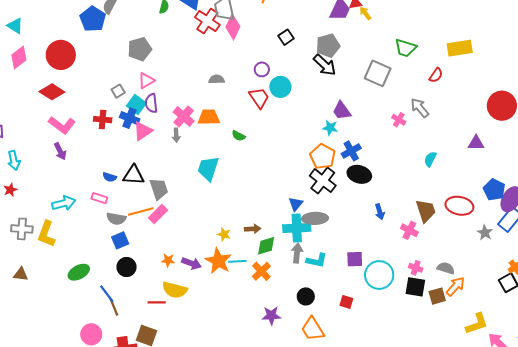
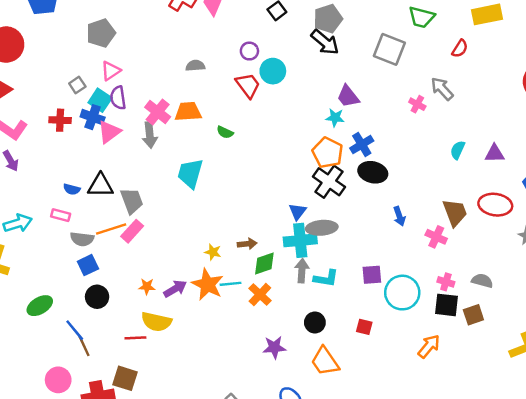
gray arrow: (176, 135) -> (150, 135), size x1.5
purple triangle: (476, 143) -> (495, 154), moved
purple arrow: (191, 263) -> (175, 289), turned -48
orange arrow: (455, 286) -> (429, 346), moved

